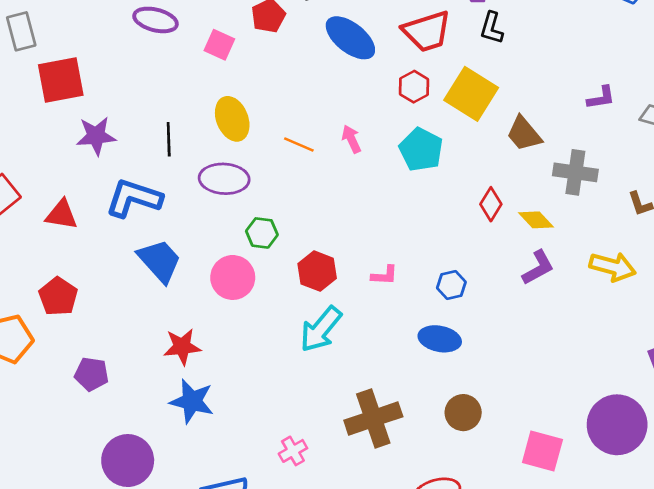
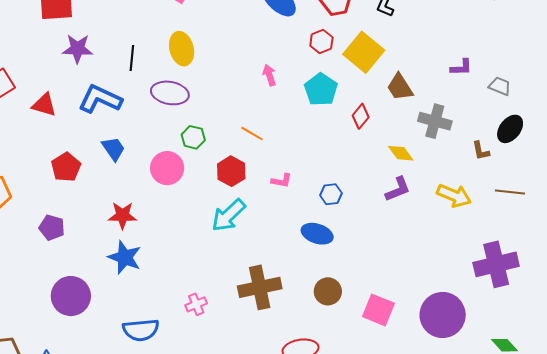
orange line: (299, 145) -> (252, 134), moved
red diamond: (491, 204) -> (361, 116), moved
blue trapezoid: (159, 261) -> (113, 149), size x0.7
red pentagon: (58, 296) -> (66, 167), moved
pink square: (542, 451) -> (378, 310), moved

